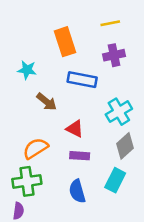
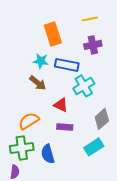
cyan star: (27, 70) -> (41, 61), moved
cyan cross: (119, 112) -> (84, 86), moved
cyan rectangle: (115, 180) -> (94, 147), turned 30
blue semicircle: (77, 191) -> (48, 154), moved

